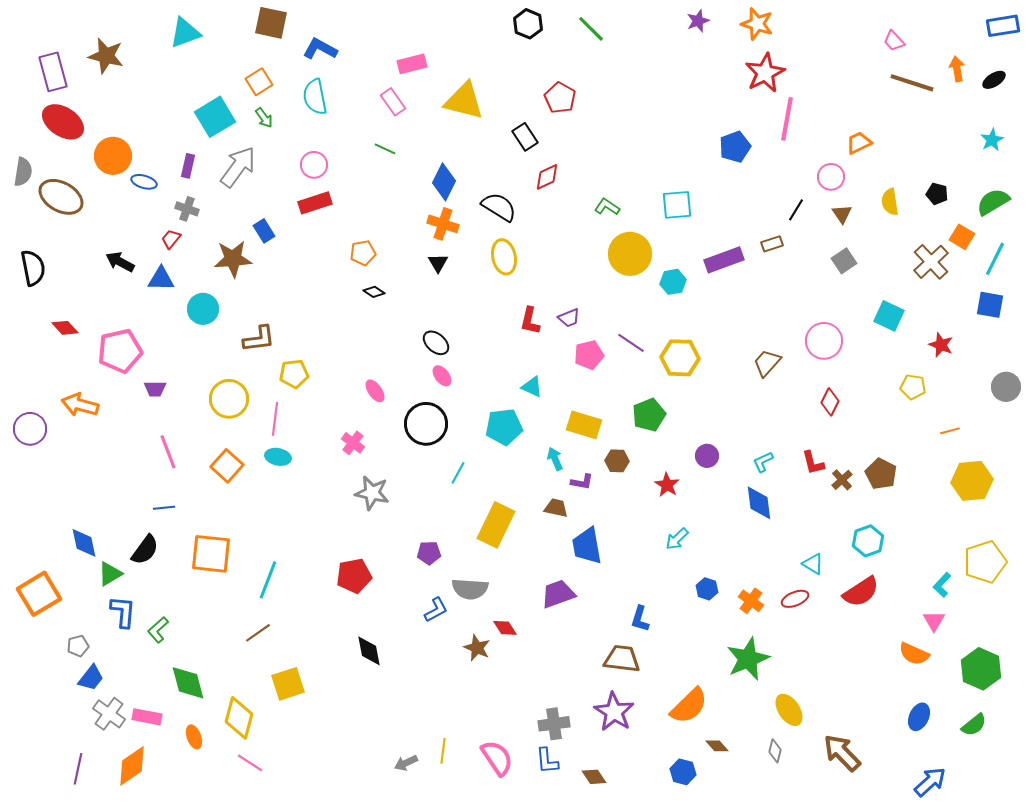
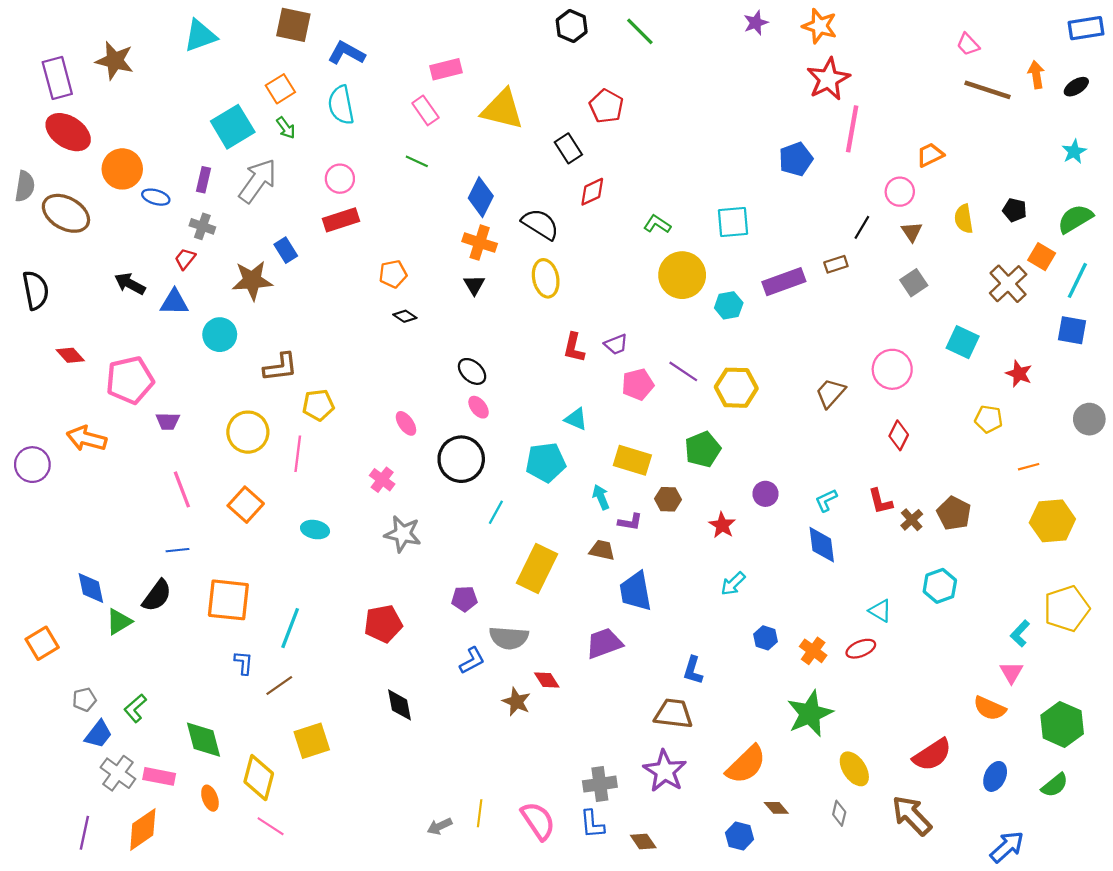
cyan ellipse: (278, 457) -> (315, 530), moved
red semicircle: (861, 592) -> (932, 755), moved
orange square: (39, 594) -> (42, 643), size x0.7
blue L-shape: (123, 612) -> (244, 663), moved, size x0.7
green L-shape: (158, 630) -> (135, 708), moved

